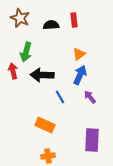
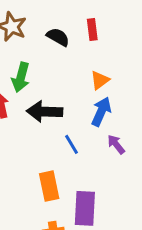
black semicircle: (51, 25) -> (58, 37), turned 35
orange rectangle: (45, 125) -> (49, 186), turned 54
purple rectangle: (92, 140) -> (85, 208), moved

